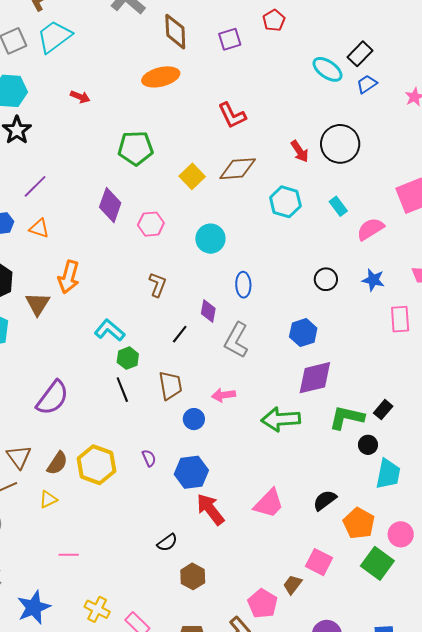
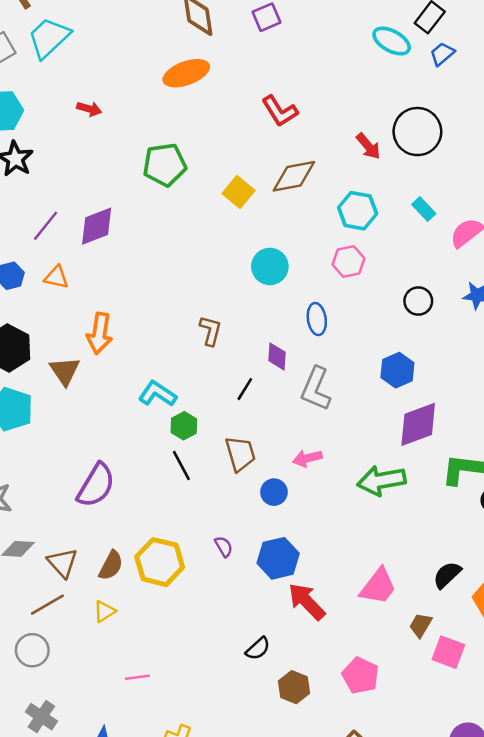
purple diamond: (110, 205) -> (97, 226), moved, turned 56
pink hexagon: (151, 224) -> (349, 261), moved
brown trapezoid: (293, 585) -> (421, 625), moved
pink pentagon: (263, 604) -> (360, 676), moved

